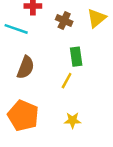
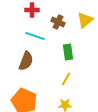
cyan line: (16, 29) -> (35, 36), moved
yellow line: (67, 81) -> (66, 79), moved

